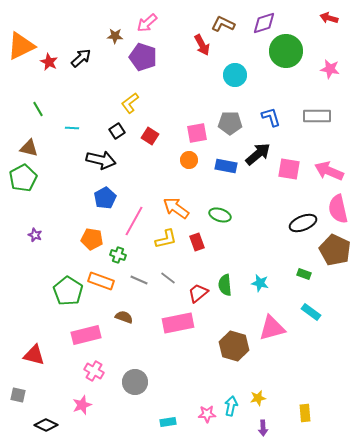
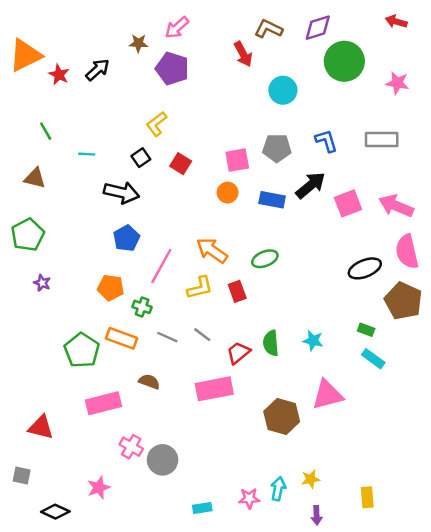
pink square: (289, 169) -> (348, 203), turned -30
green pentagon: (23, 178) -> (28, 235), moved
green ellipse: (220, 215) -> (265, 259), turned -40
cyan rectangle: (311, 312) -> (373, 359), moved
pink cross: (94, 371) -> (131, 447), moved

